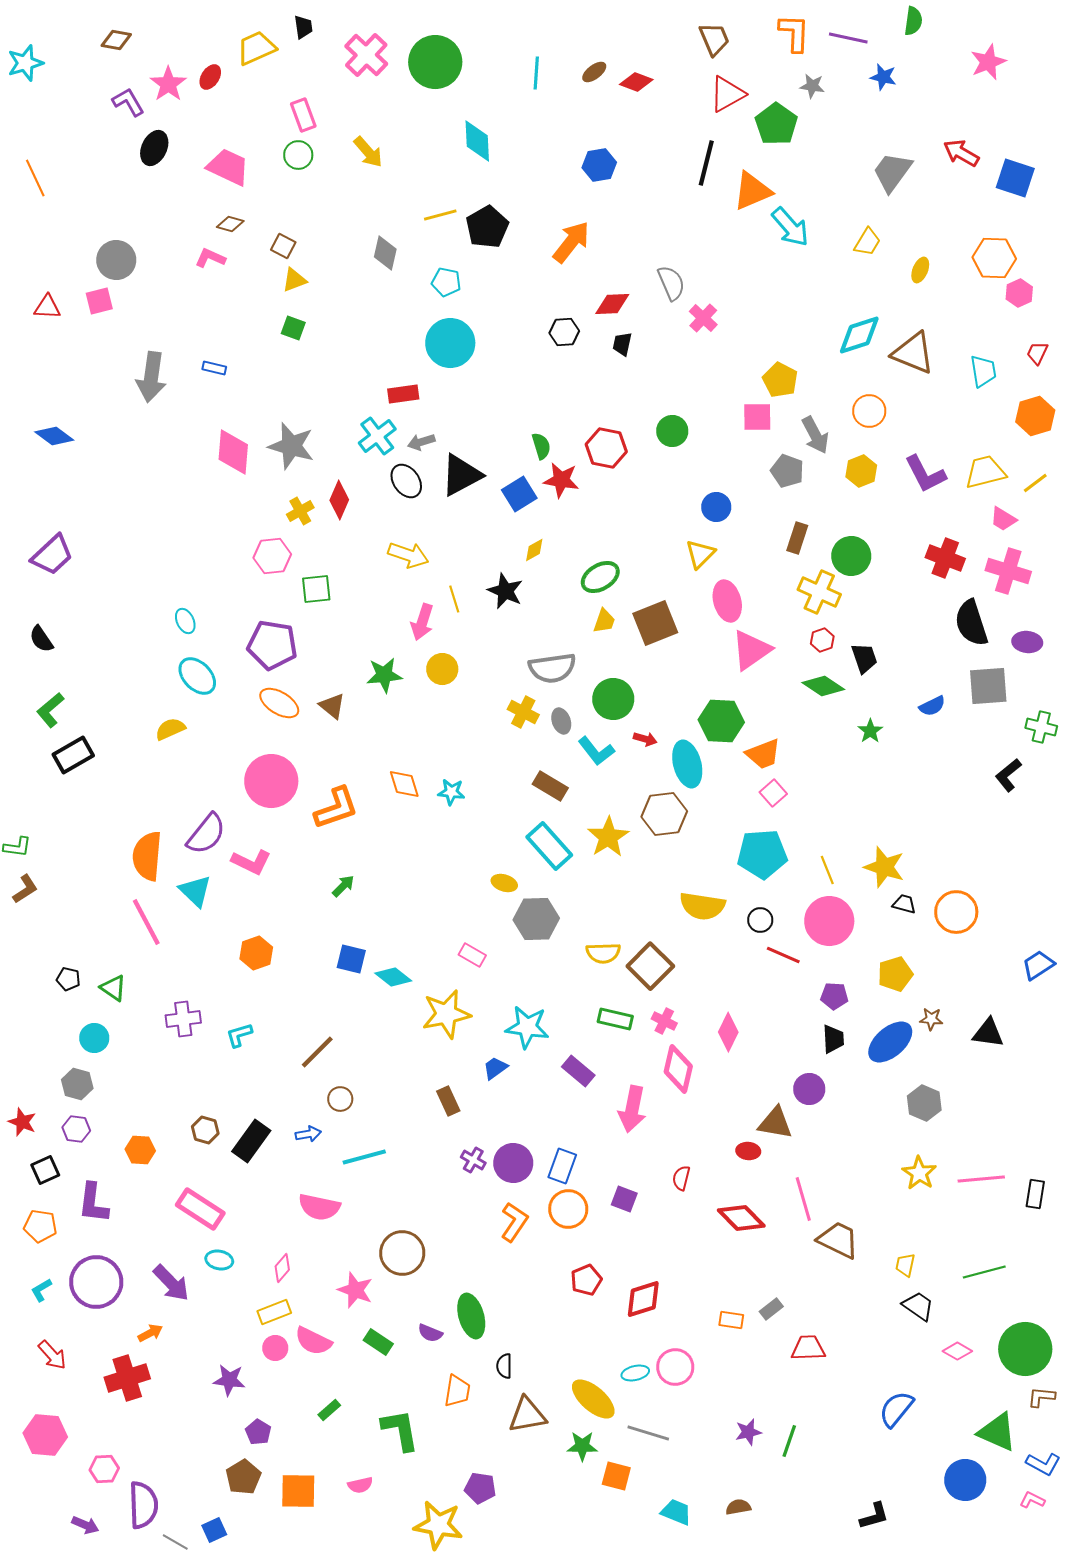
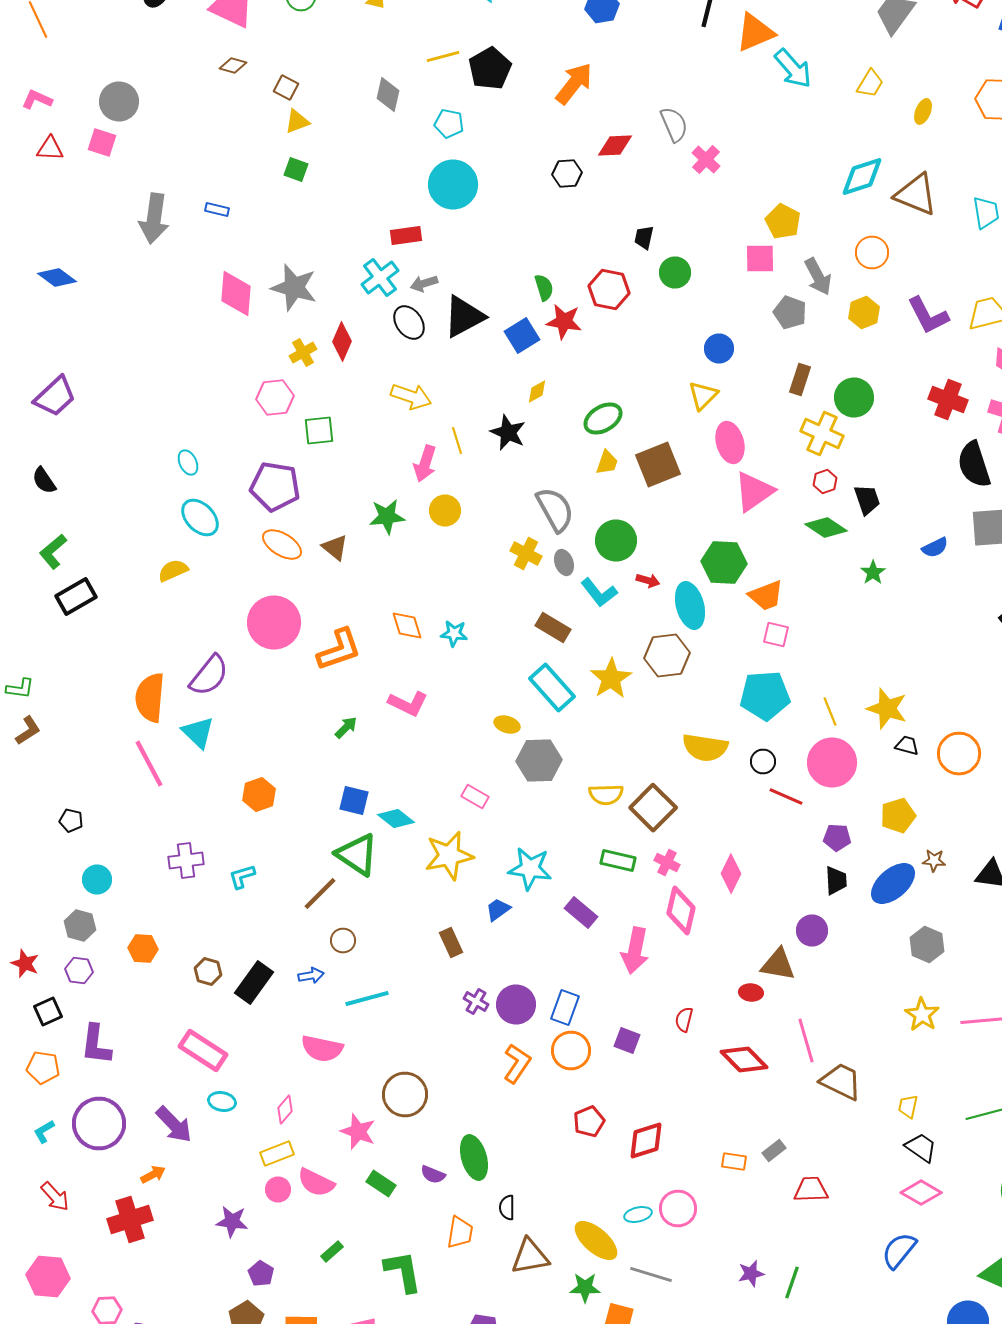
pink L-shape: (210, 258) -> (37, 100), moved
pink square: (99, 301) -> (102, 142), turned 32
black trapezoid: (622, 344) -> (644, 238), moved
gray semicircle: (552, 668) -> (555, 510), turned -111
pink square: (773, 793) -> (776, 634), turned -36
pink L-shape: (251, 862) -> (408, 704), moved
green triangle: (113, 988) -> (357, 854), moved, size x1.6
orange hexagon: (140, 1150) -> (143, 948), moved
pink diamond: (957, 1351) -> (921, 1192), moved, size x1.4

